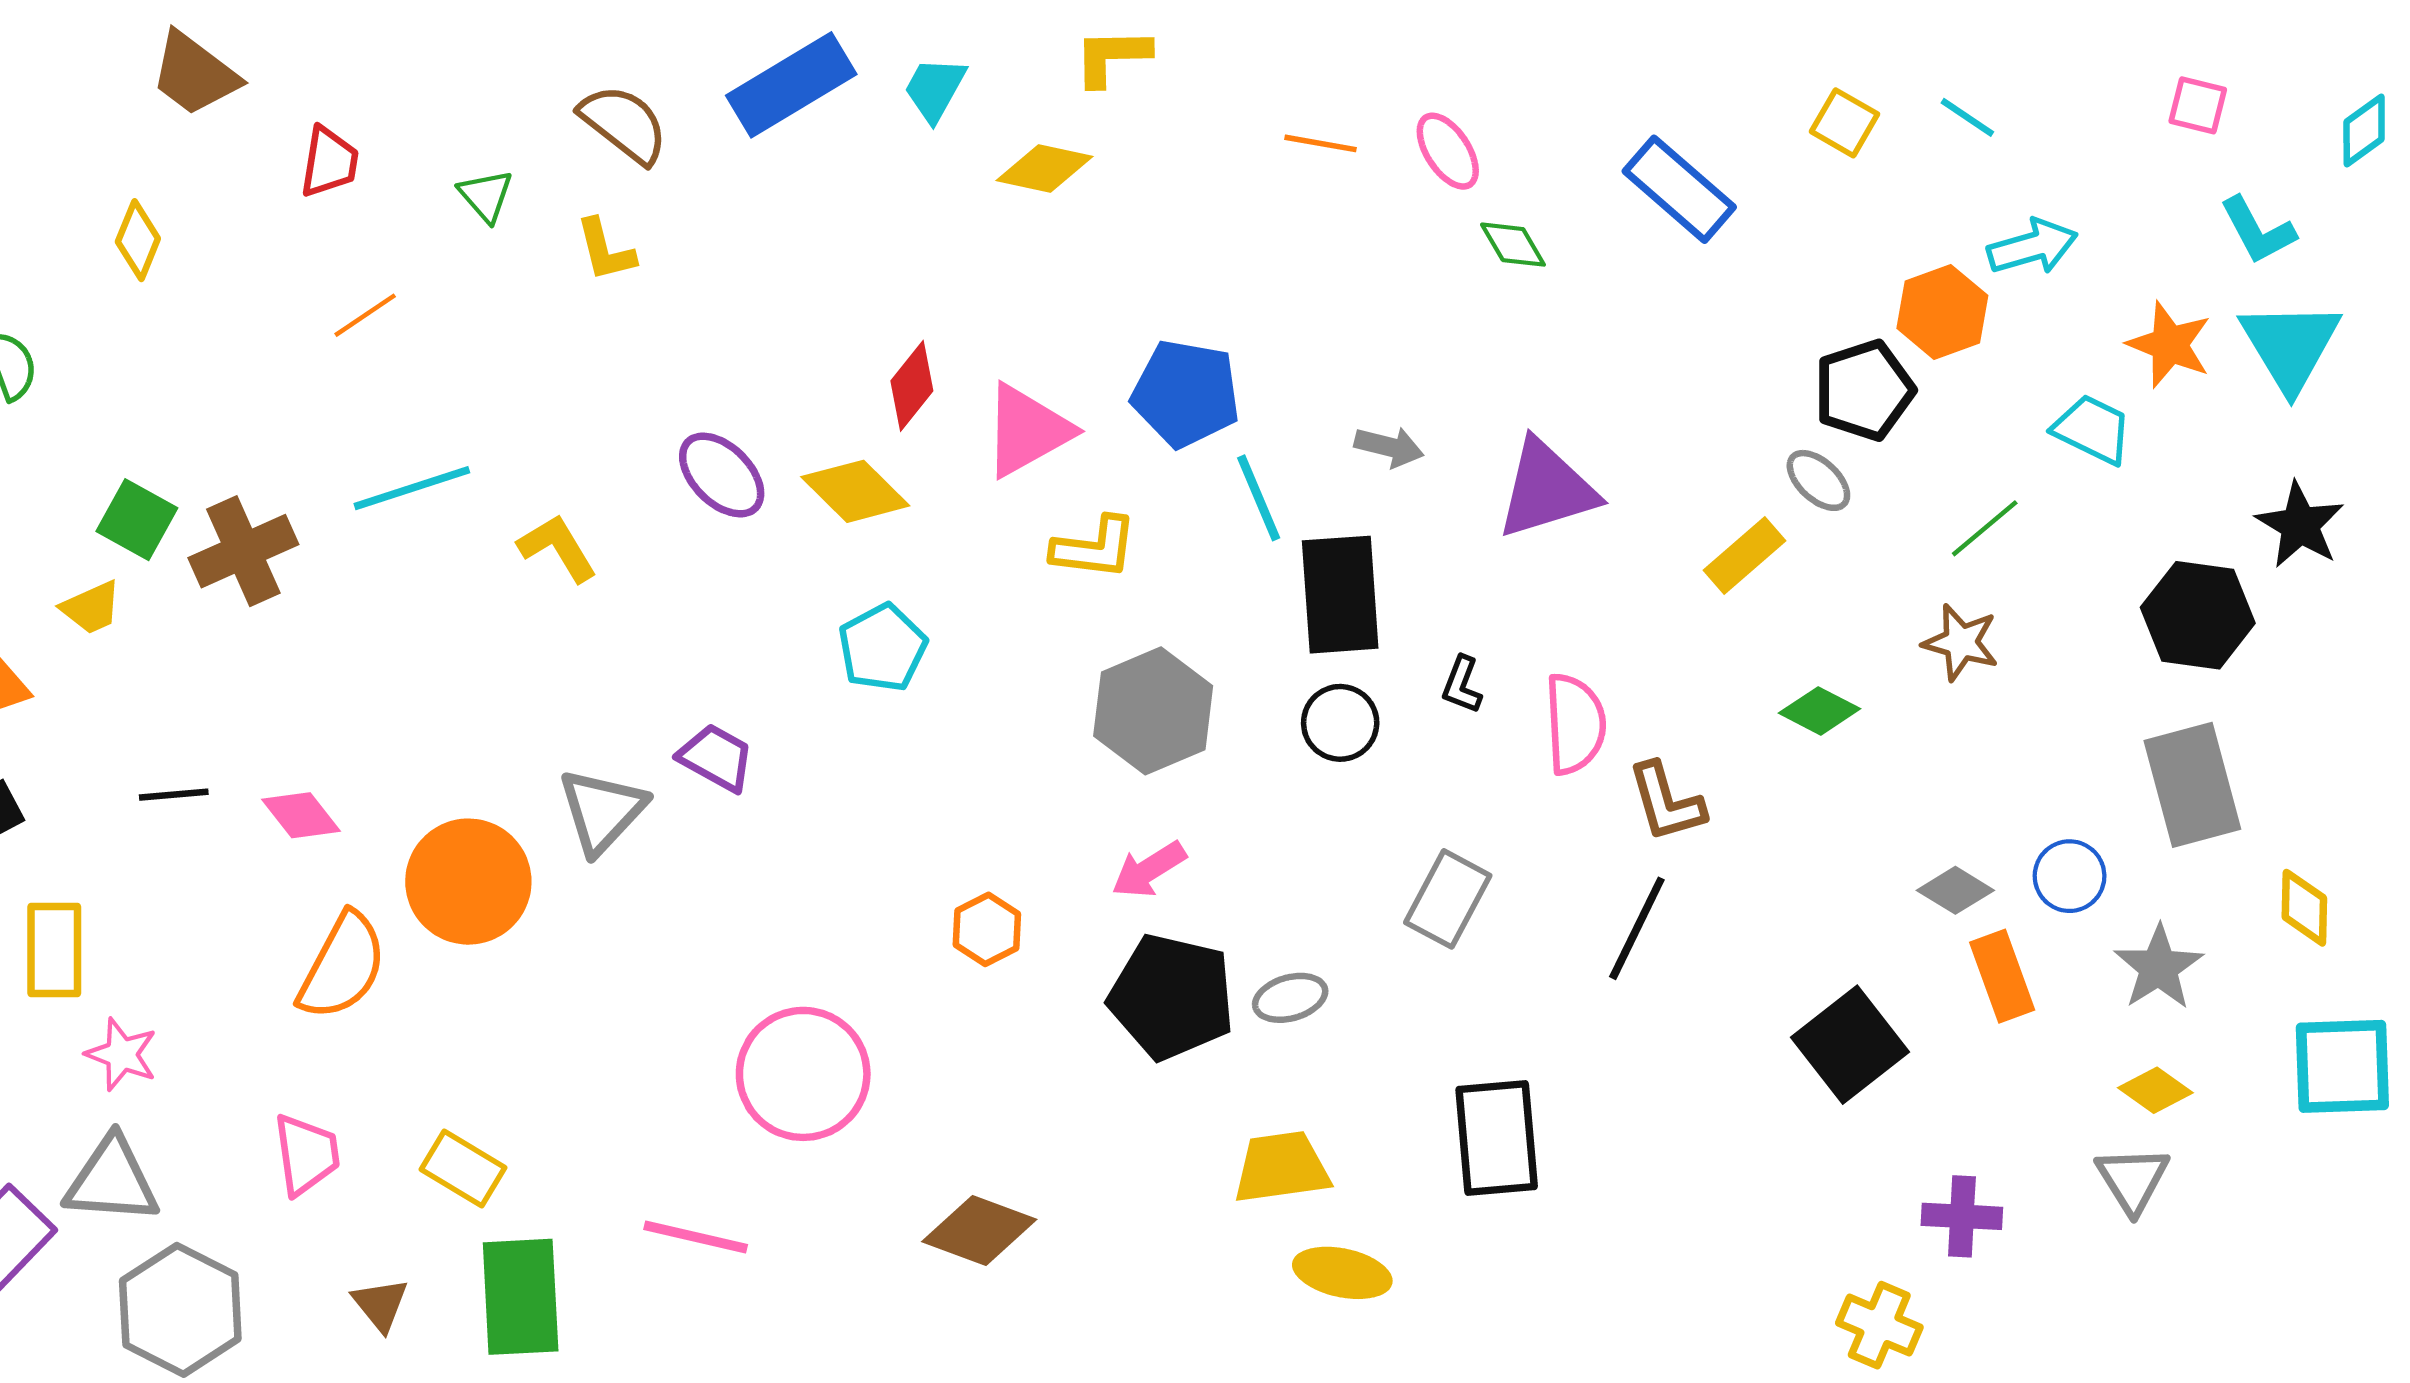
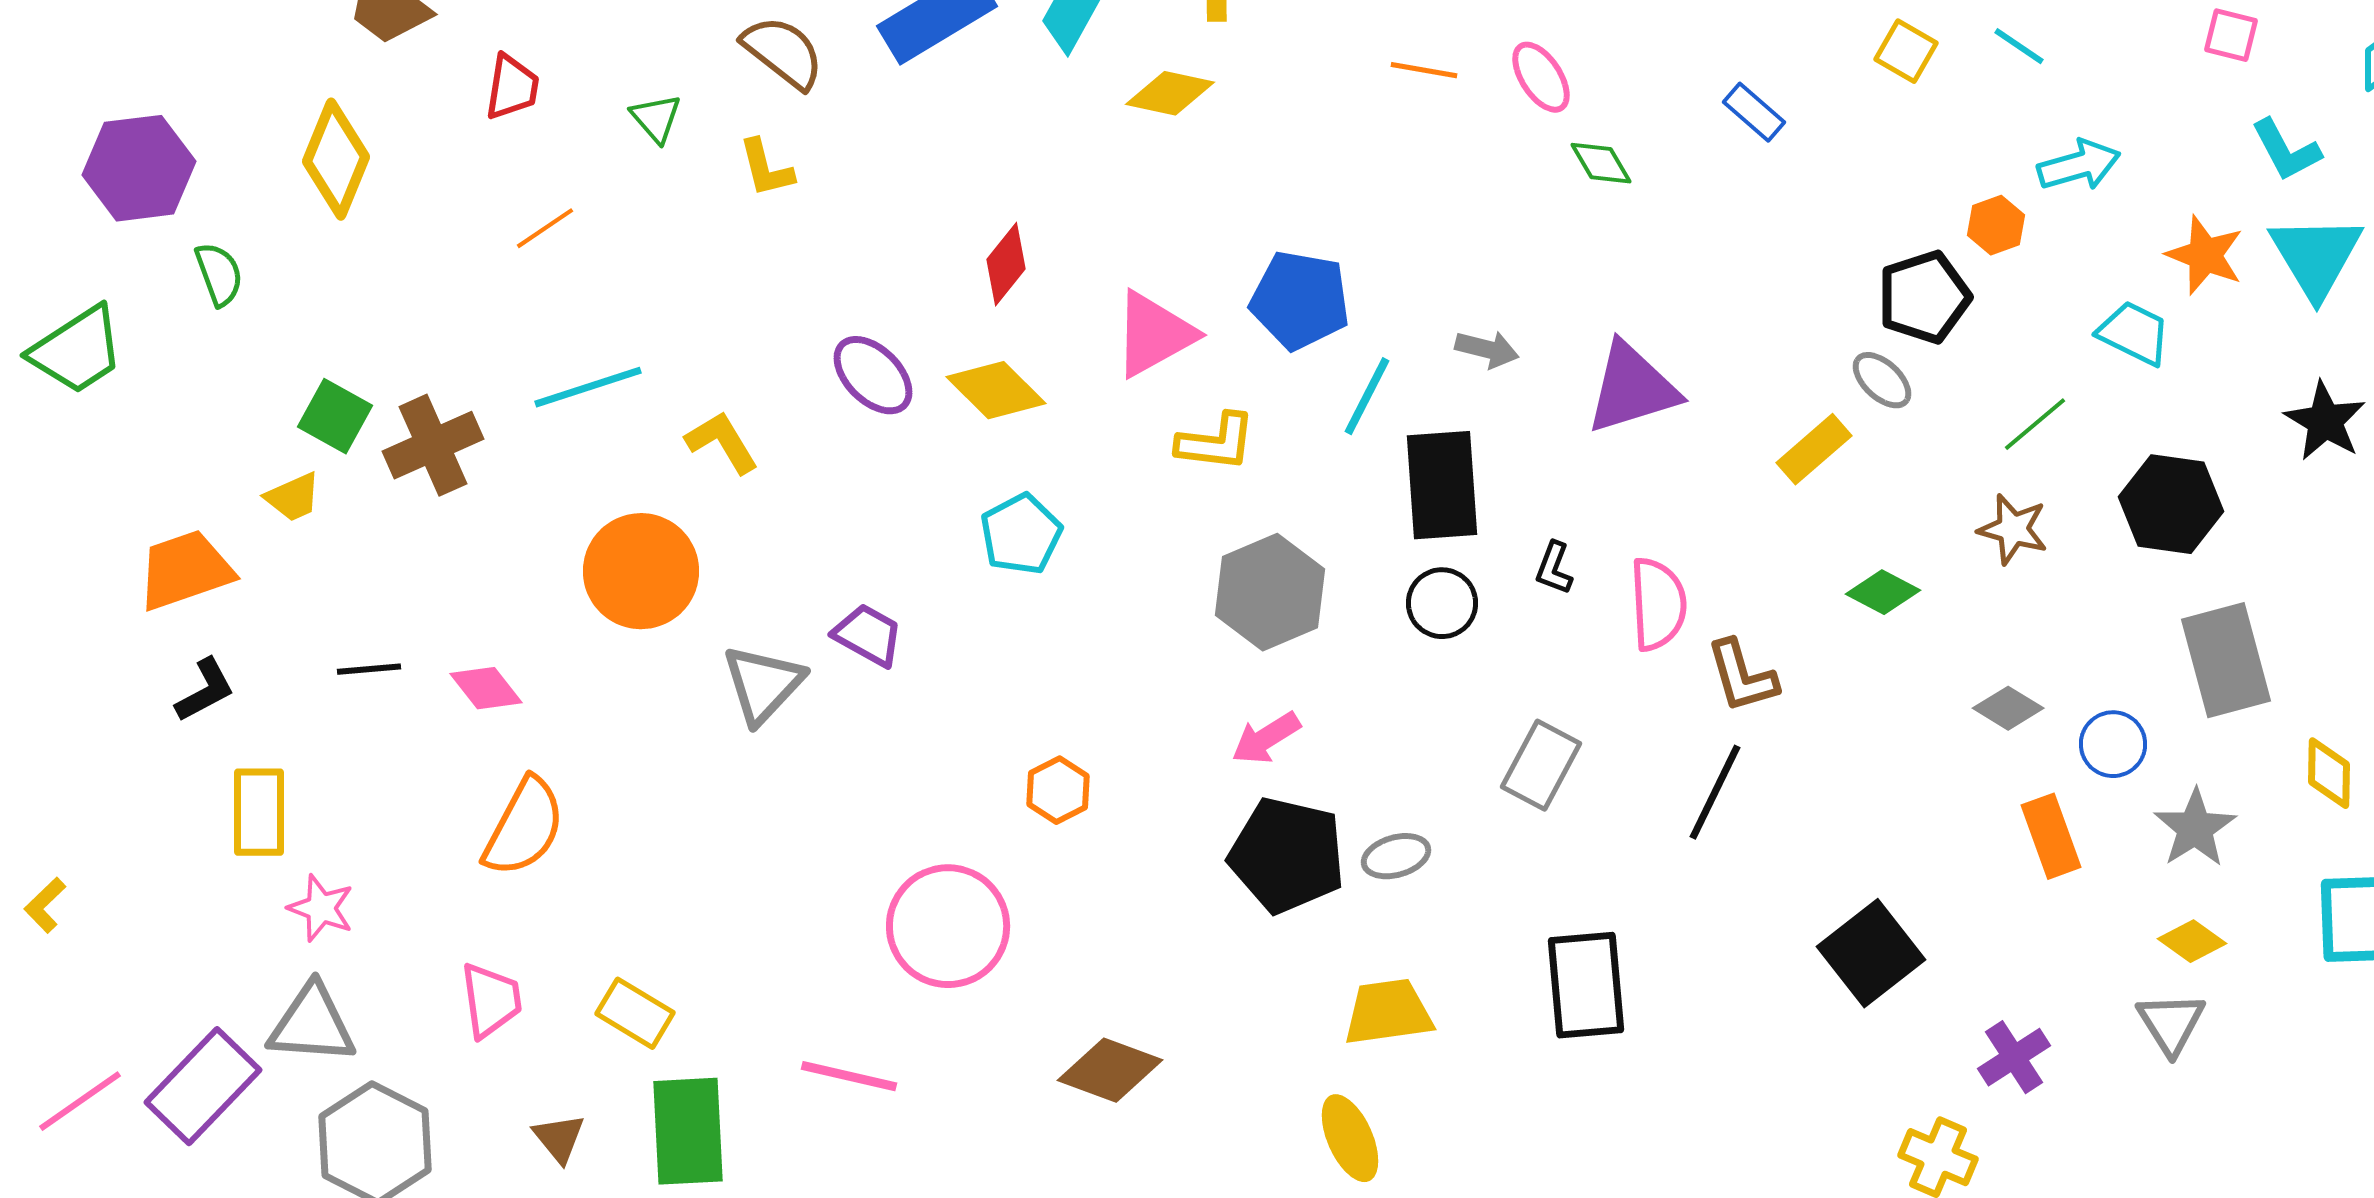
blue rectangle: (1679, 189) -> (1754, 112), size x0.6
yellow diamond: (138, 240) -> (336, 159), size x1.6
orange hexagon: (1942, 312) -> (1996, 225), size x0.7
red diamond: (912, 386) -> (1006, 264), moved
cyan line: (1259, 498) -> (1367, 396), turned 50
black hexagon: (2198, 615) -> (2171, 504), moved
orange circle: (468, 882) -> (641, 571), moved
gray diamond: (1955, 890) -> (2008, 708), moved
orange hexagon: (987, 929) -> (1058, 790), moved
black square: (1850, 1045) -> (1871, 953), moved
purple cross: (1962, 1216) -> (2014, 1057), turned -36
yellow ellipse: (1342, 1273) -> (1350, 1138), moved, turned 54

